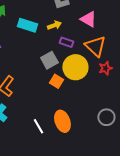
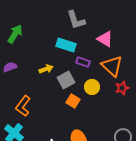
cyan rectangle: (27, 25) -> (66, 45), moved
yellow arrow: (54, 25) -> (46, 69), moved
yellow circle: (75, 67) -> (92, 87), size x0.6

